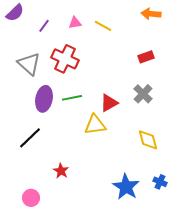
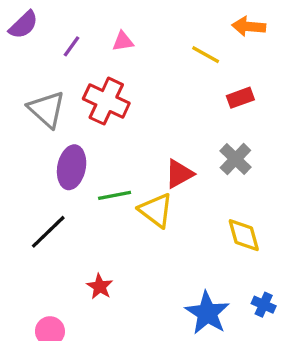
yellow line: (103, 26) -> (206, 55), moved
green line: (72, 98) -> (115, 195), moved
yellow triangle: (95, 125) -> (156, 210), turned 45

